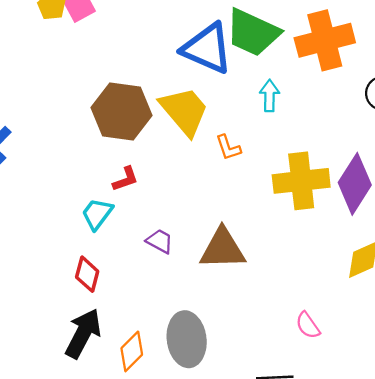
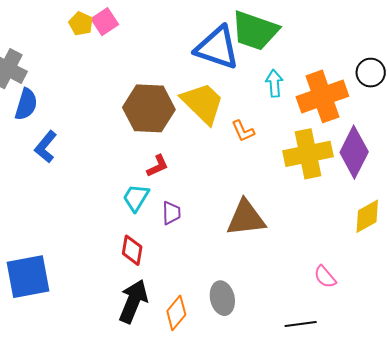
orange cross: (325, 40) -> (322, 96), moved
purple trapezoid: (160, 241) -> (171, 213), moved, turned 65
gray ellipse: (187, 339) -> (222, 298), size x0.7

